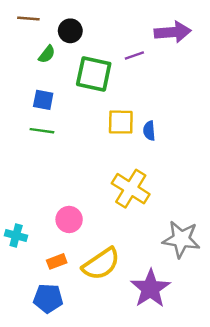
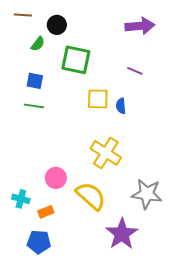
purple line: (134, 55) -> (135, 71), moved, turned 42
cyan cross: (16, 236) -> (21, 199), moved
yellow semicircle: (101, 264) -> (91, 196), moved, turned -104

